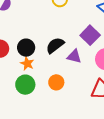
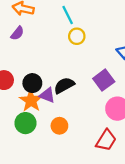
purple triangle: (74, 56) -> (47, 95), moved
orange star: (27, 64) -> (31, 101), size x1.5

